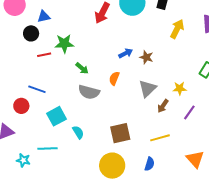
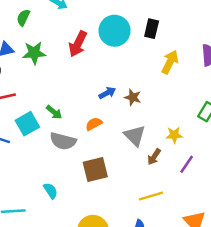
green star: (64, 44) -> (34, 53), moved
orange semicircle: (114, 78) -> (94, 124), turned 40
gray triangle: (147, 88) -> (135, 136), turned -30
cyan square: (57, 116) -> (27, 124), moved
brown square: (120, 133) -> (95, 170), moved

